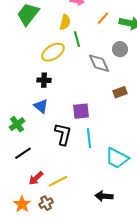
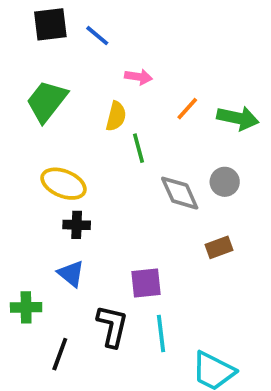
gray circle: (120, 49) -> (225, 182), moved
yellow ellipse: (53, 52) -> (64, 184), moved, turned 55
green cross: (17, 124) -> (26, 307), turned 35
black line: (23, 153) -> (60, 354), moved, turned -36

